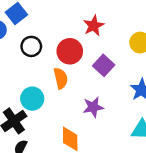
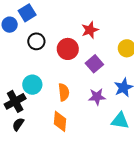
orange semicircle: (61, 78) -> (64, 92), moved
purple star: (93, 107) -> (97, 97), moved

